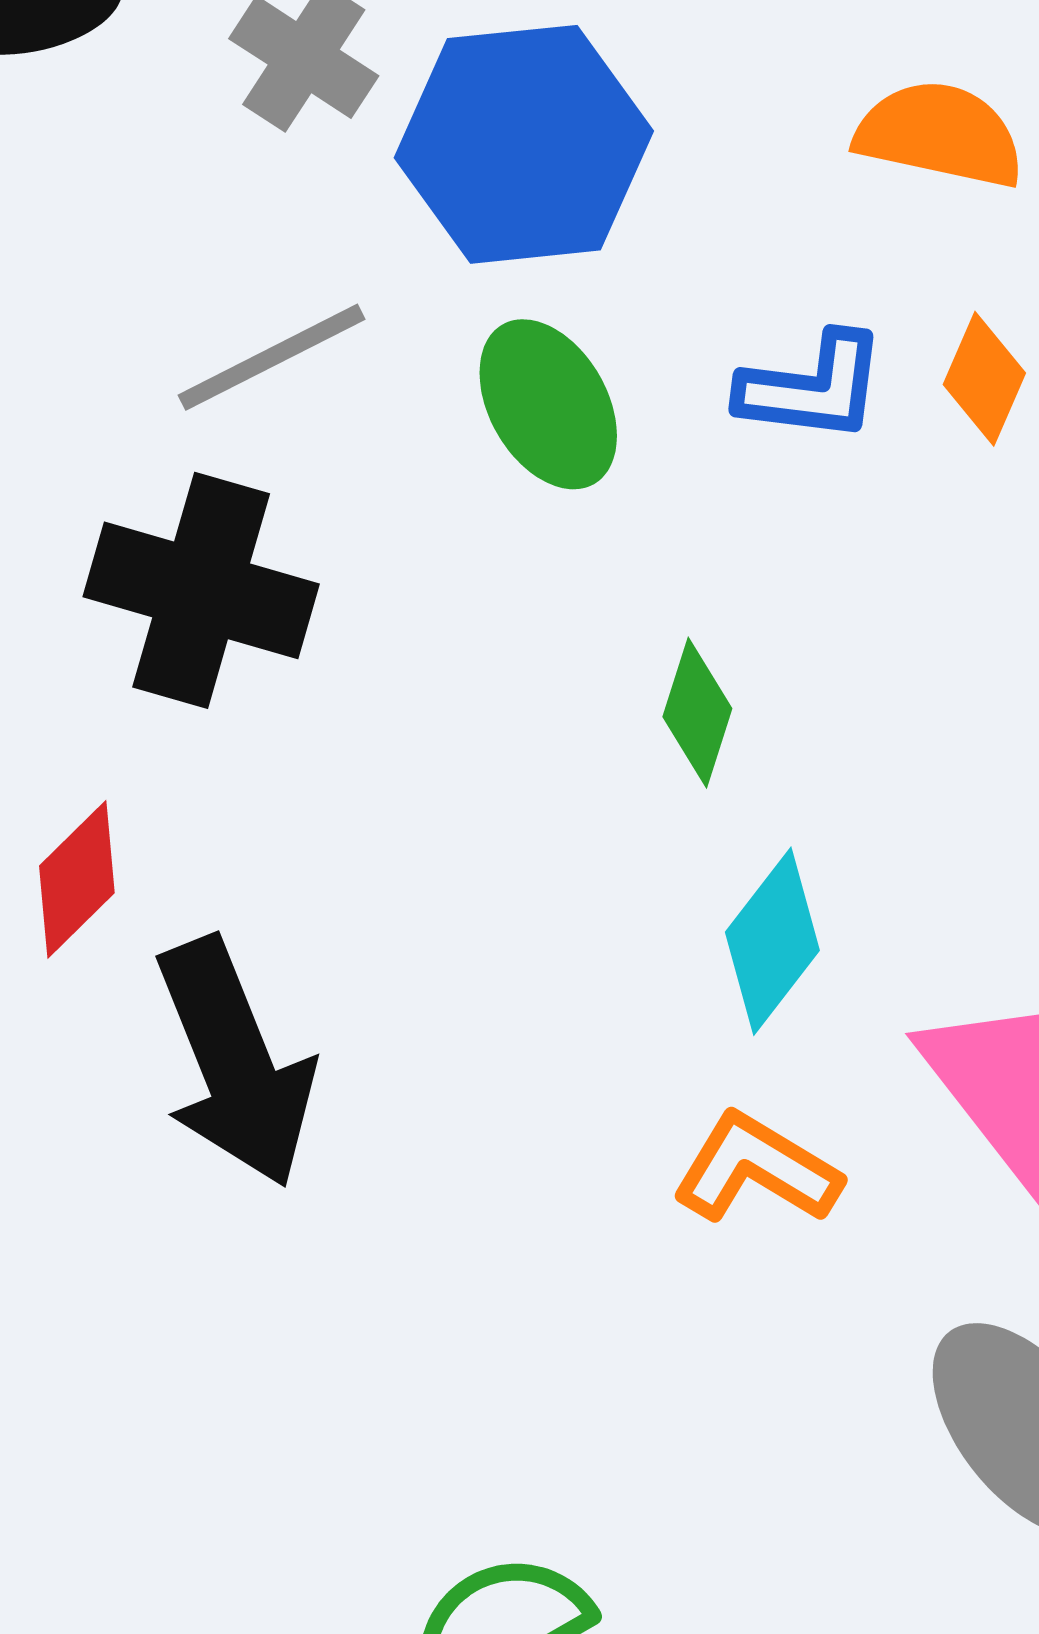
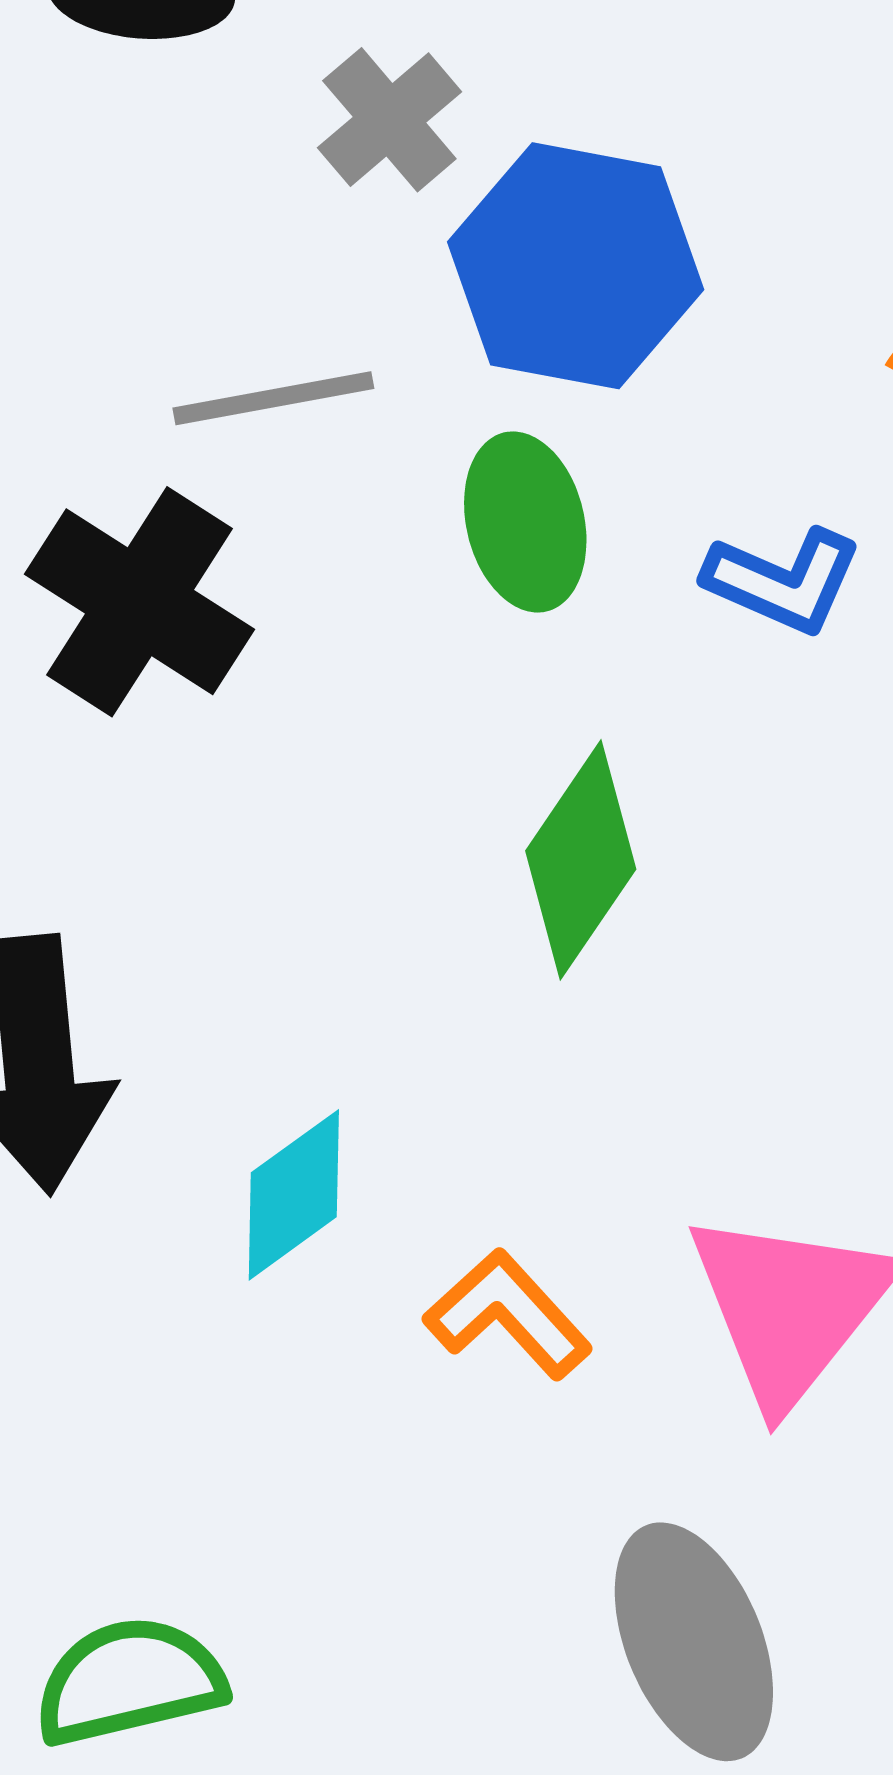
green diamond: (697, 713) -> (581, 860), size x1.6
cyan diamond: (772, 941) -> (294, 1195), moved

